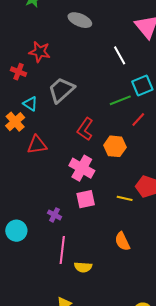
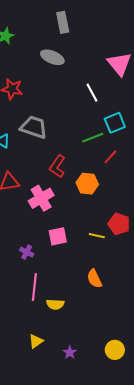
gray trapezoid: (61, 90) -> (34, 127), turned 60
pink cross: (82, 168) -> (41, 198), moved, turned 30

